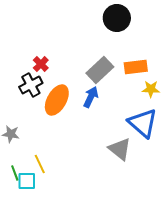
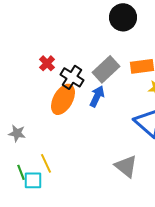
black cross: (31, 85) -> (72, 77), moved, turned -30
gray triangle: (120, 149) -> (126, 166), moved

